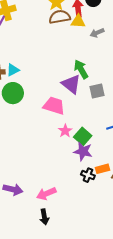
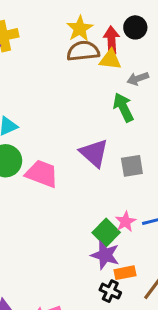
green arrow: (81, 69) -> (123, 107), moved
pink trapezoid: (54, 106) -> (42, 174), moved
pink star: (65, 131) -> (126, 222), moved
orange rectangle: (102, 169) -> (125, 273), moved

